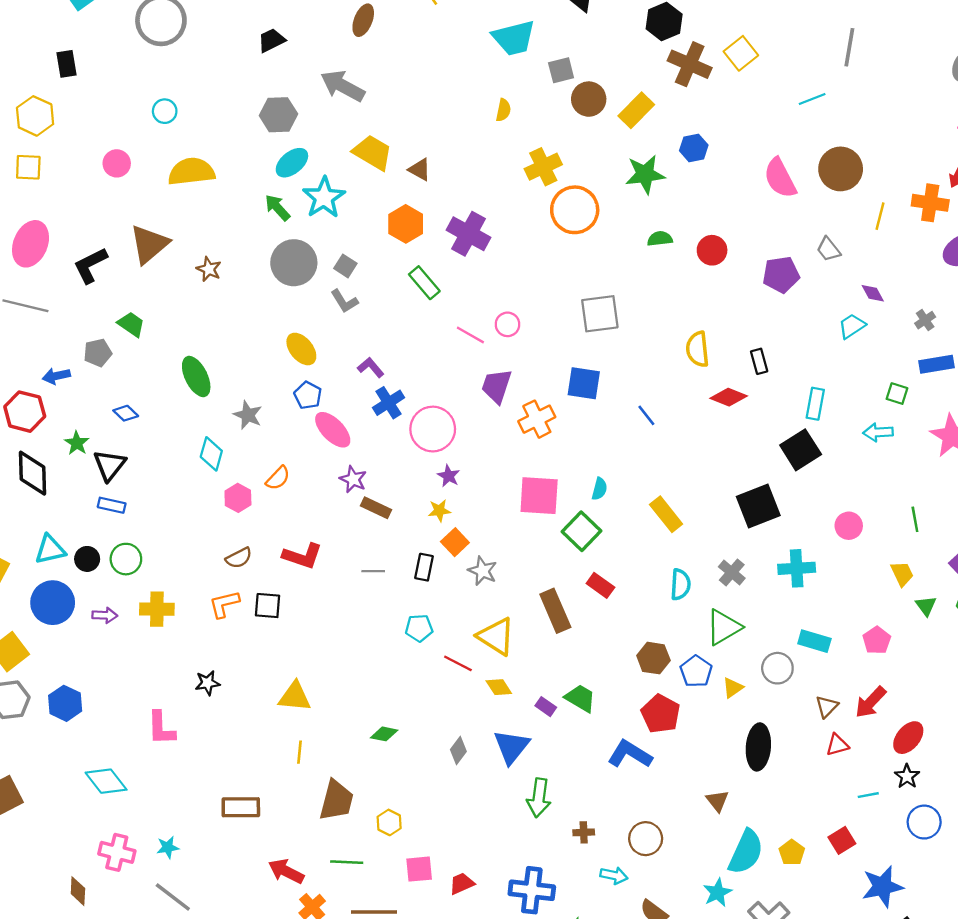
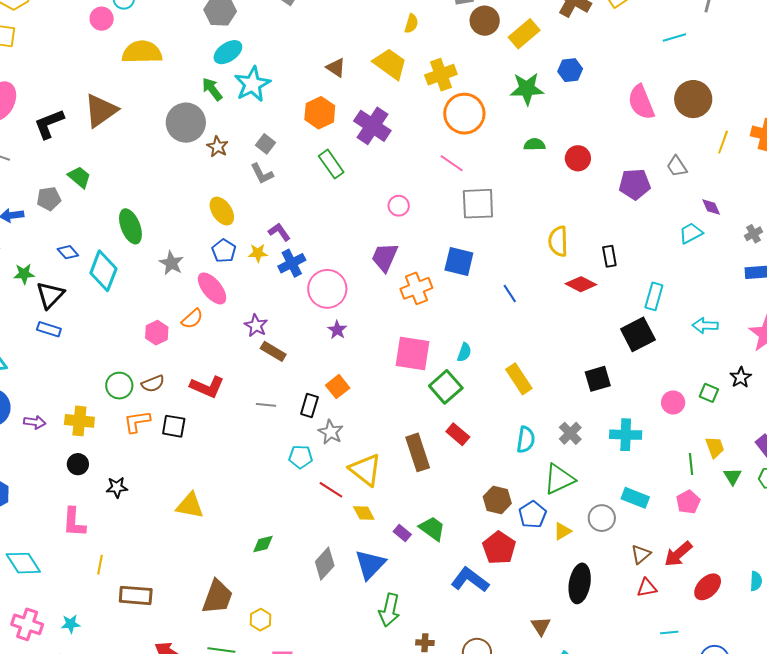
yellow trapezoid: (373, 152) -> (390, 64), moved
pink circle: (117, 163) -> (102, 19), moved
gray circle: (294, 263) -> (186, 123), moved
brown star: (209, 269) -> (218, 147), moved
pink line: (470, 335) -> (452, 163), moved
green square: (897, 394) -> (709, 393), moved
pink ellipse: (333, 430) -> (212, 288), moved
green star: (77, 443) -> (24, 274), turned 30
cyan diamond: (211, 454) -> (103, 271), moved, size x1.4
black square: (758, 506) -> (598, 379), size x0.7
yellow star: (439, 511) -> (258, 253), moved
green line: (915, 519) -> (691, 464), moved
black circle: (87, 559) -> (78, 464), moved
green circle: (126, 559) -> (119, 386), moved
gray star: (483, 571) -> (331, 432), moved
green diamond: (384, 734) -> (263, 544), turned -30
gray diamond: (458, 750) -> (325, 564), size x1.4
yellow line: (300, 752) -> (100, 565), moved
black star: (907, 776) -> (741, 377), moved

